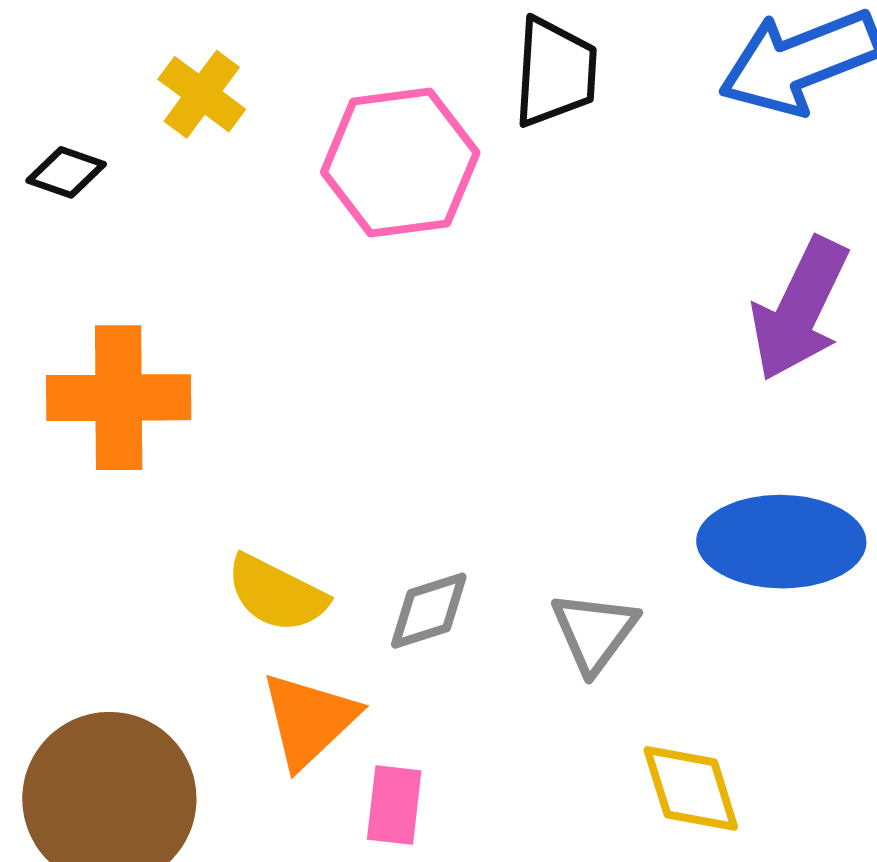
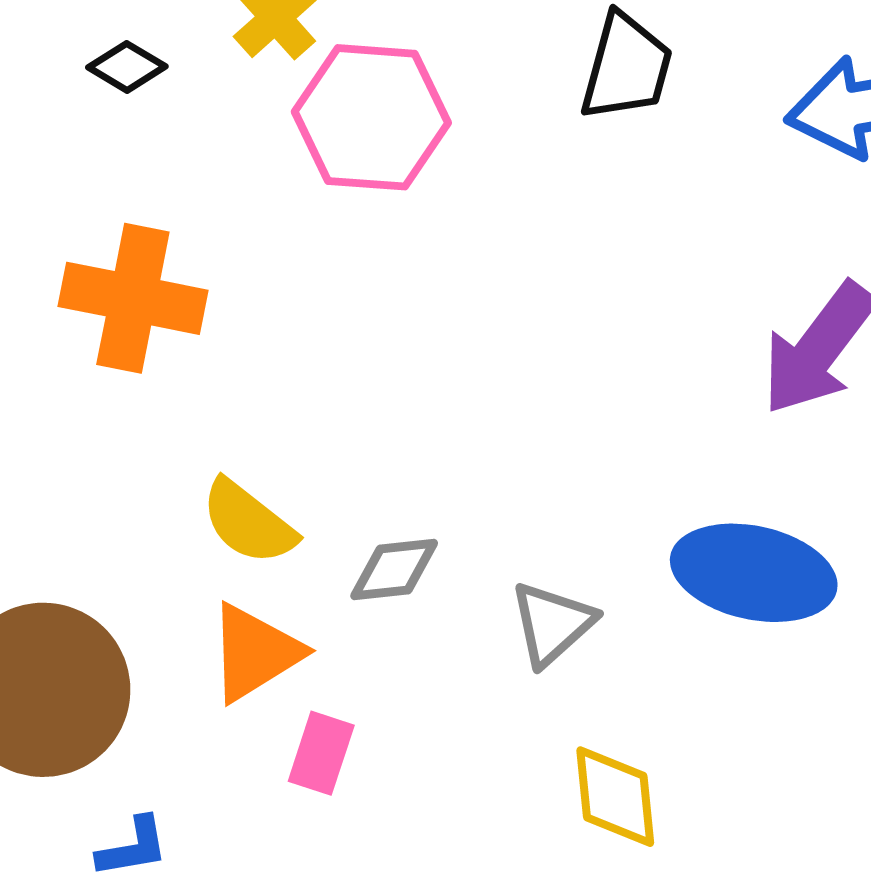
pink hexagon: (400, 163) -> (371, 117), moved

